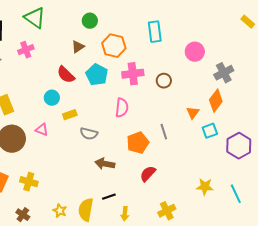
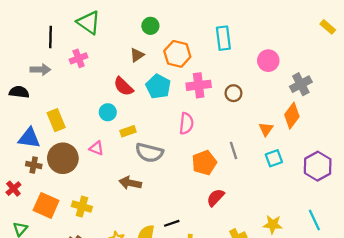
cyan square: (210, 131) -> (274, 158), moved
gray semicircle: (89, 134) -> (149, 153), size x1.4
brown arrow: (105, 164) -> (130, 183), moved
yellow star: (205, 187) -> (273, 224), moved

